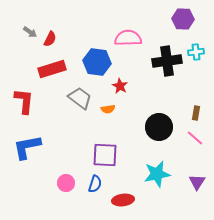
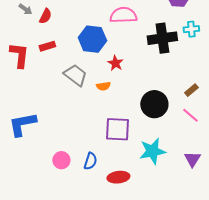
red rectangle: (52, 69) -> (47, 46), size x0.6
red L-shape: (24, 101) -> (19, 55), moved
brown rectangle: (196, 113) -> (191, 90), turned 40
purple square: (105, 155) -> (117, 129), moved

